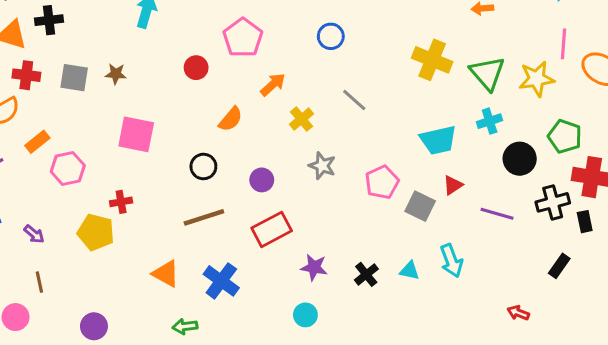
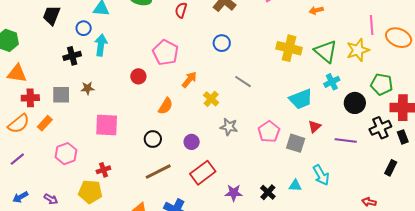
black cross: (49, 20) -> (72, 56), moved
orange rectangle: (37, 142) -> (45, 123), moved

